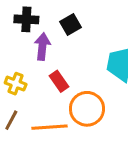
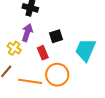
black square: (70, 25) -> (56, 36), moved
purple arrow: (42, 47) -> (27, 33), moved

